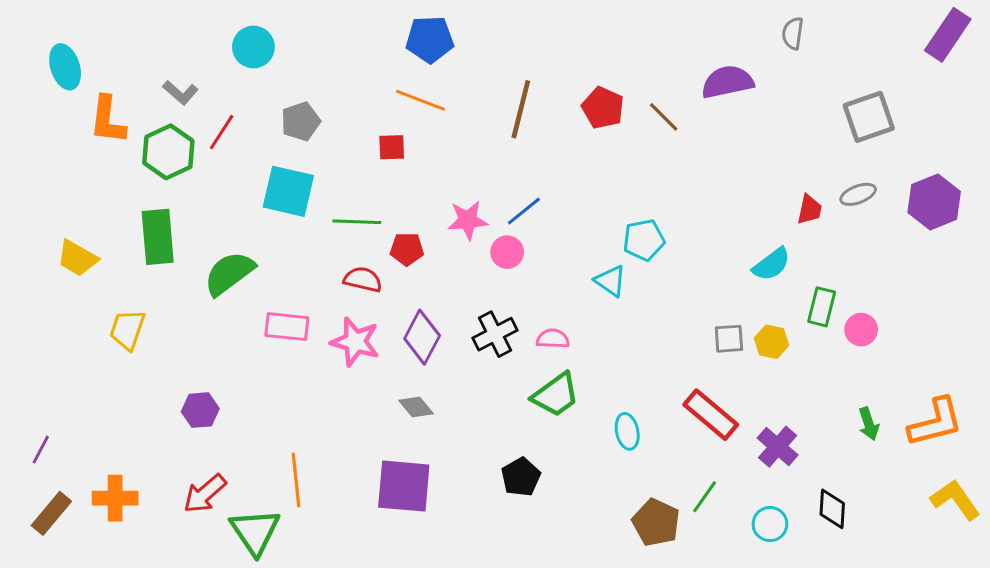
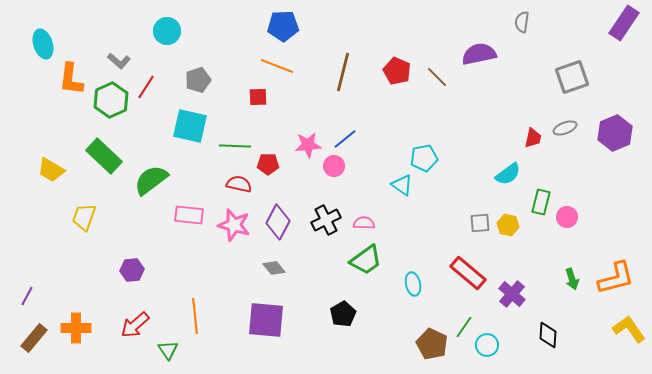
green rectangle: (158, 237) -> (104, 156), turned -42
cyan circle: (770, 524) -> (487, 345), moved
green triangle: (255, 532) -> (168, 350), size x0.6

